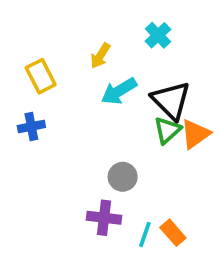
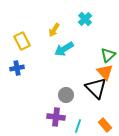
black triangle: (171, 100) -> (96, 88), moved
green triangle: (167, 130) -> (108, 55), moved
orange triangle: (195, 134) -> (105, 72), turned -36
orange rectangle: (173, 233) -> (105, 125), moved

